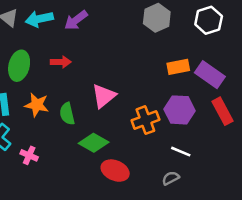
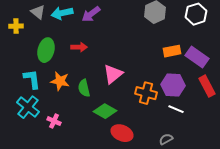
orange cross: (145, 120) -> (146, 93), turned 35
white line: (181, 152) -> (176, 109), moved

